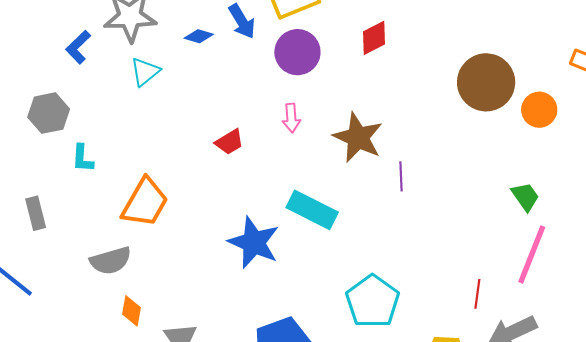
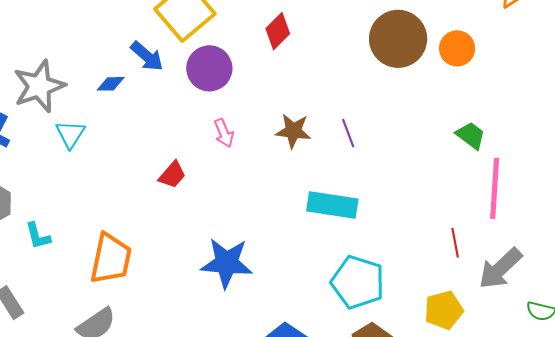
brown star: (358, 138) -> (293, 131), size x0.7
purple line: (401, 176) -> (348, 133), moved
cyan rectangle: (312, 210) -> (332, 205), moved

